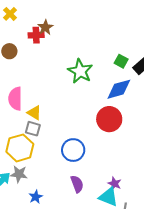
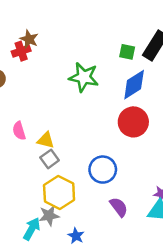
pink semicircle: (15, 99) -> (19, 131), size x0.7
gray square: (33, 129) -> (50, 159), turned -35
yellow hexagon: (20, 148) -> (59, 193), moved

